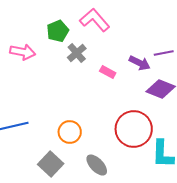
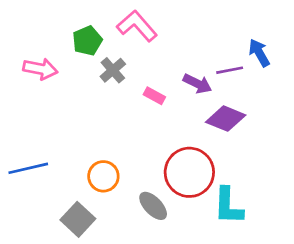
gray ellipse: (97, 165) -> (153, 206), moved

